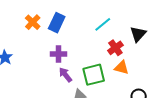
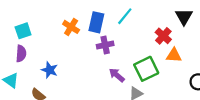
cyan line: (103, 24) -> (125, 16), moved
purple cross: (59, 54) -> (105, 45), moved

